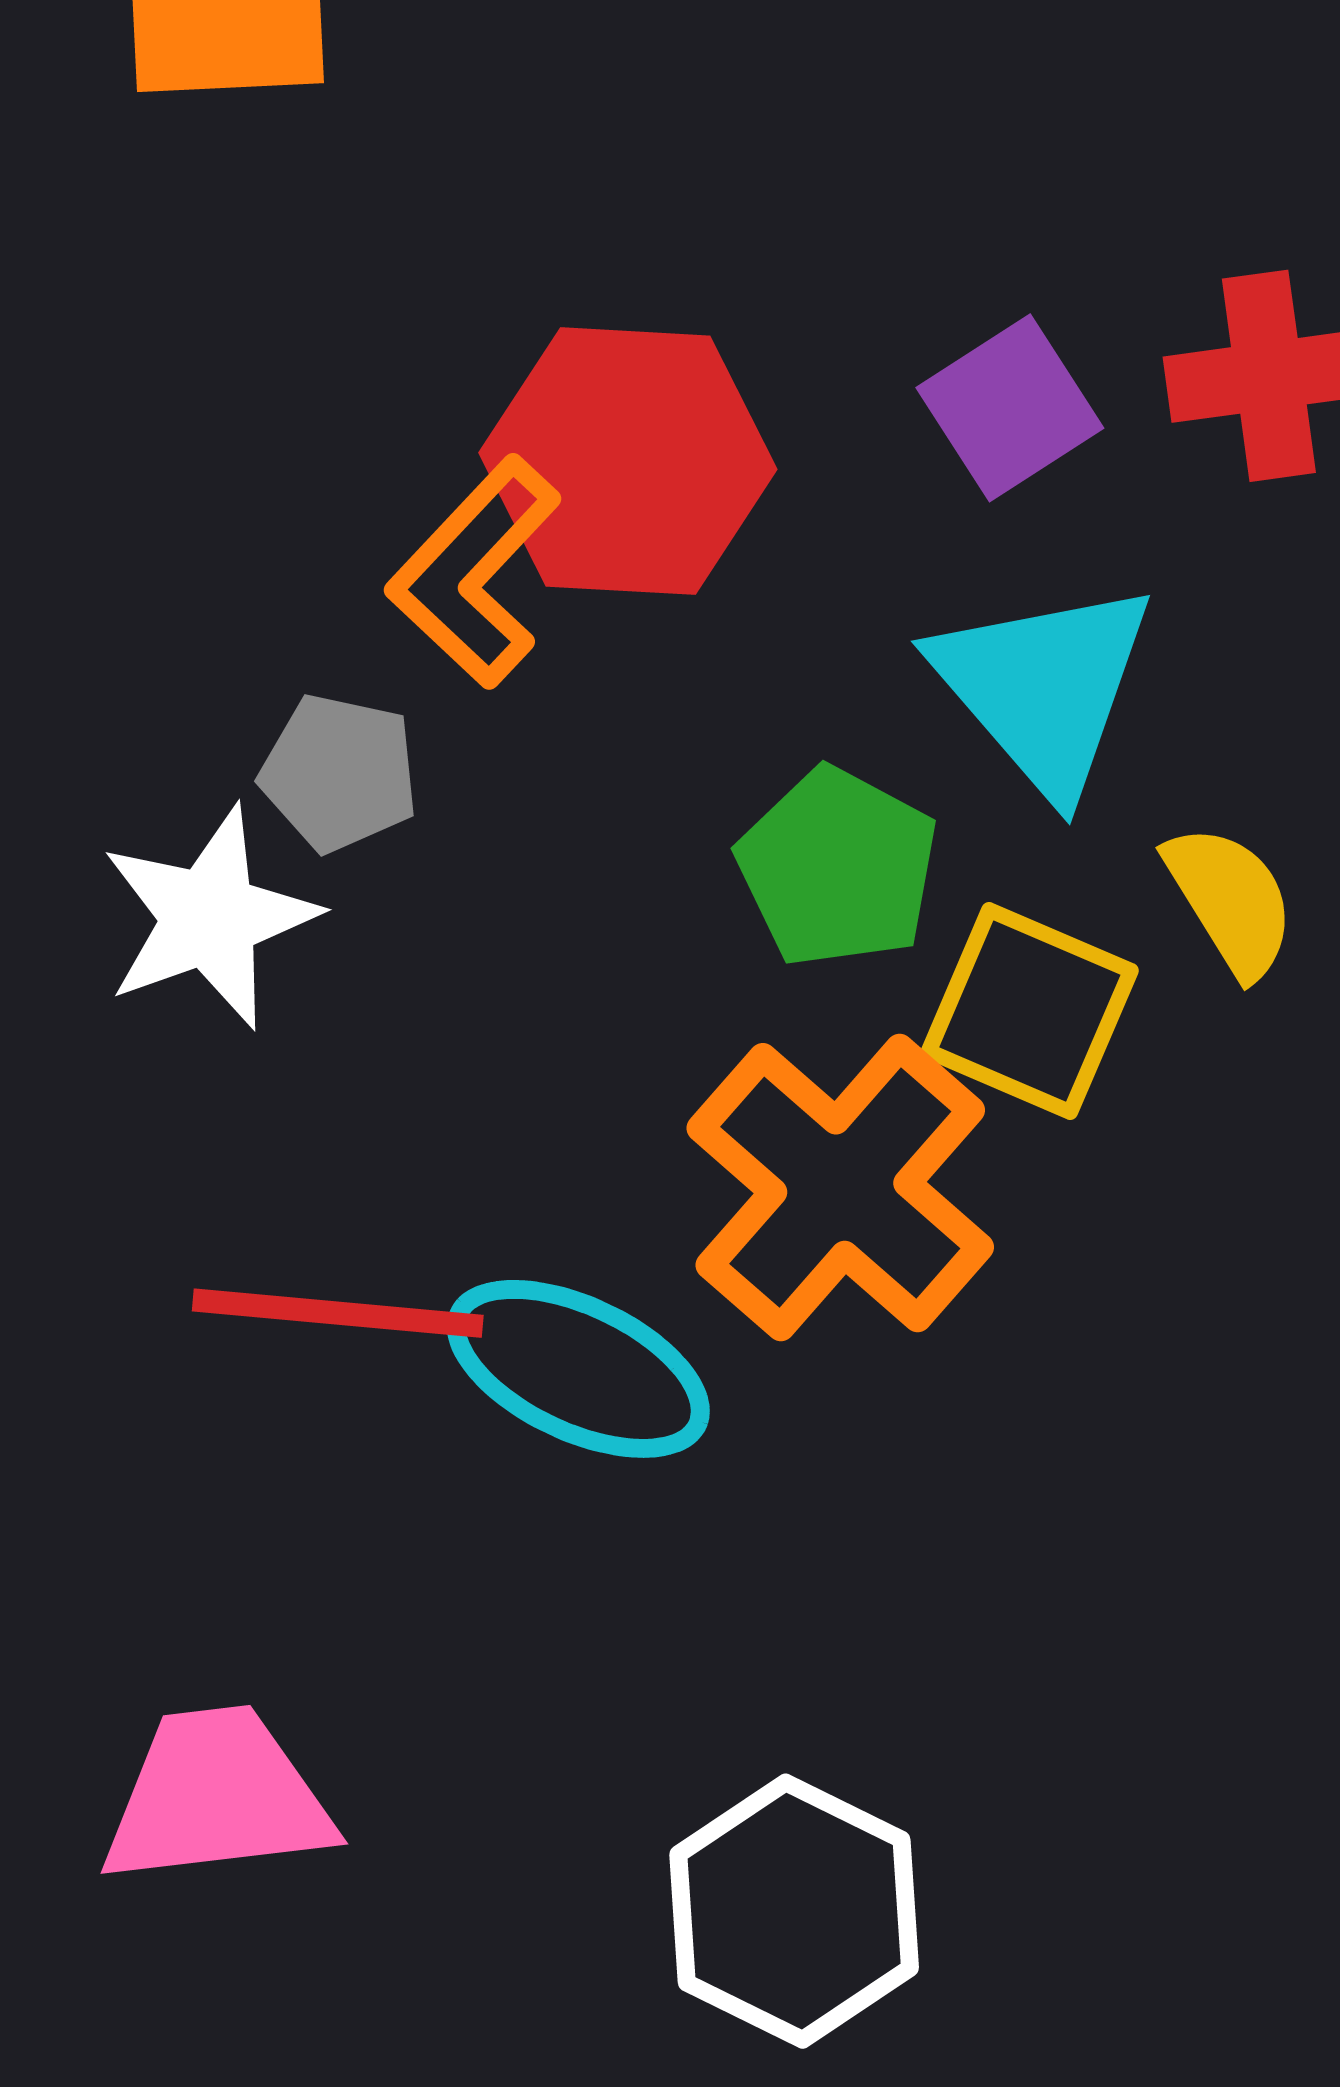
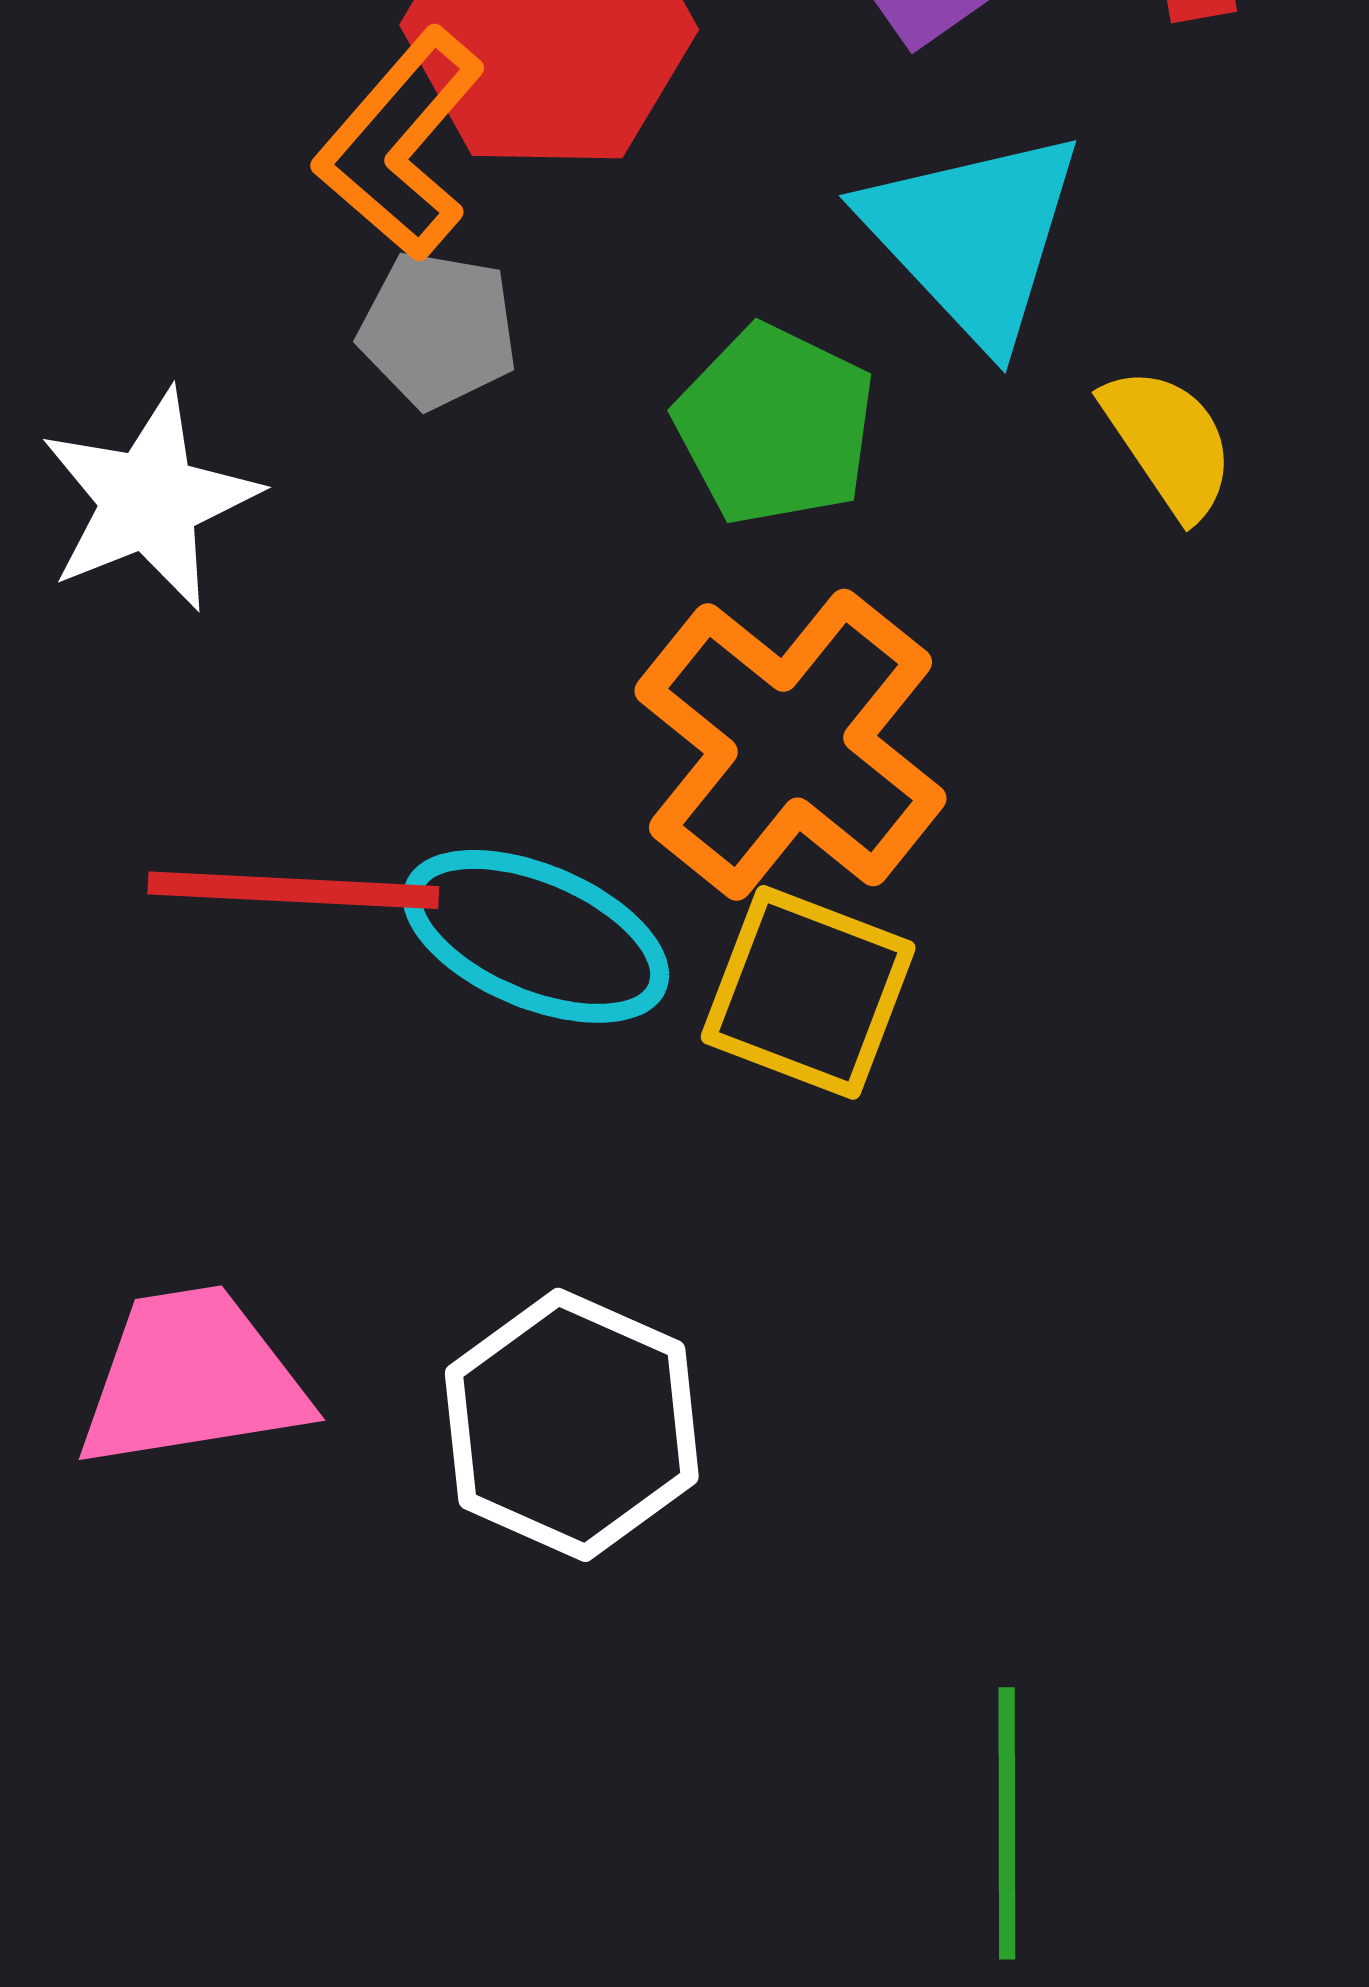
gray pentagon: (339, 773) -> (438, 330), moved
yellow square: (1030, 1011) -> (808, 992), moved
white hexagon: (794, 1911) -> (572, 1425), moved

